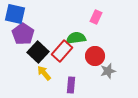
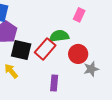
black square: (38, 52) -> (21, 50), turned -30
yellow arrow: (44, 73) -> (11, 71), moved

